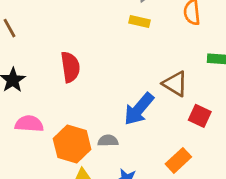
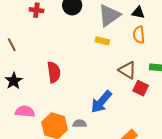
brown triangle: (175, 84) -> (127, 70), moved
red square: (200, 116) -> (141, 88), moved

